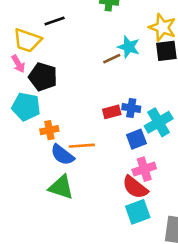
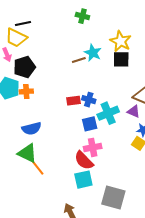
black line: (55, 21) -> (23, 23), moved
black pentagon: (43, 77) -> (24, 67), turned 30
orange cross: (49, 130) -> (26, 91), moved
orange line: (82, 146) -> (37, 166), moved, turned 48
blue semicircle: (62, 155) -> (32, 128), turned -60

